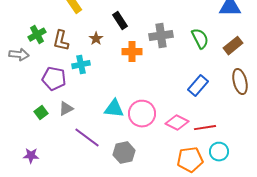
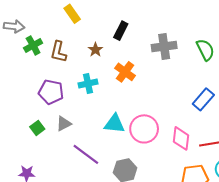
black rectangle: (120, 21) -> (121, 31), turned 60
orange cross: (132, 52) -> (125, 72), moved, turned 36
gray arrow: (19, 55) -> (14, 26), moved
cyan cross: (81, 65) -> (88, 84), moved
pink diamond: (177, 123) -> (181, 138), turned 70

